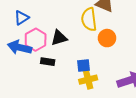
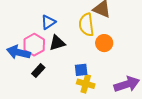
blue triangle: (22, 18) -> (48, 22), moved
black rectangle: (48, 62) -> (38, 71), moved, turned -56
yellow cross: (88, 80) -> (86, 84), turned 30

